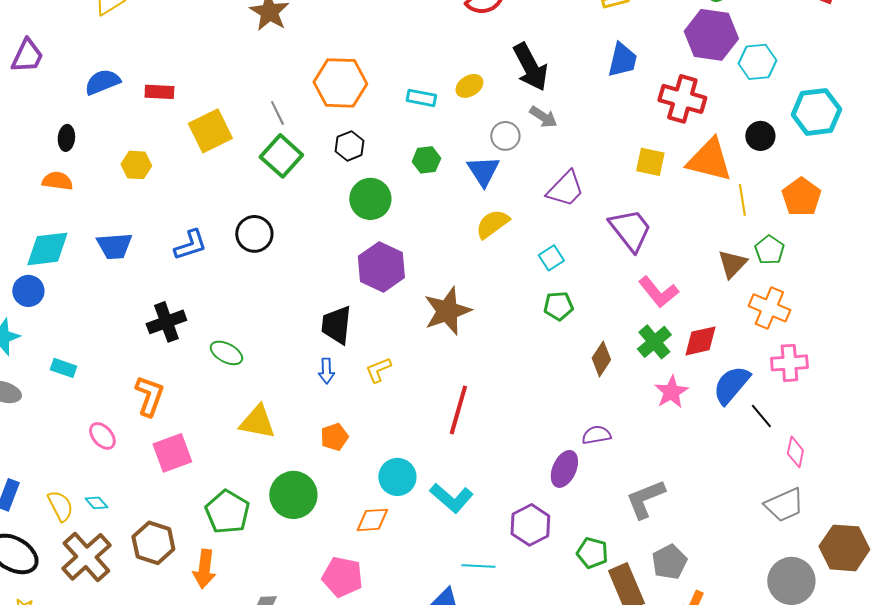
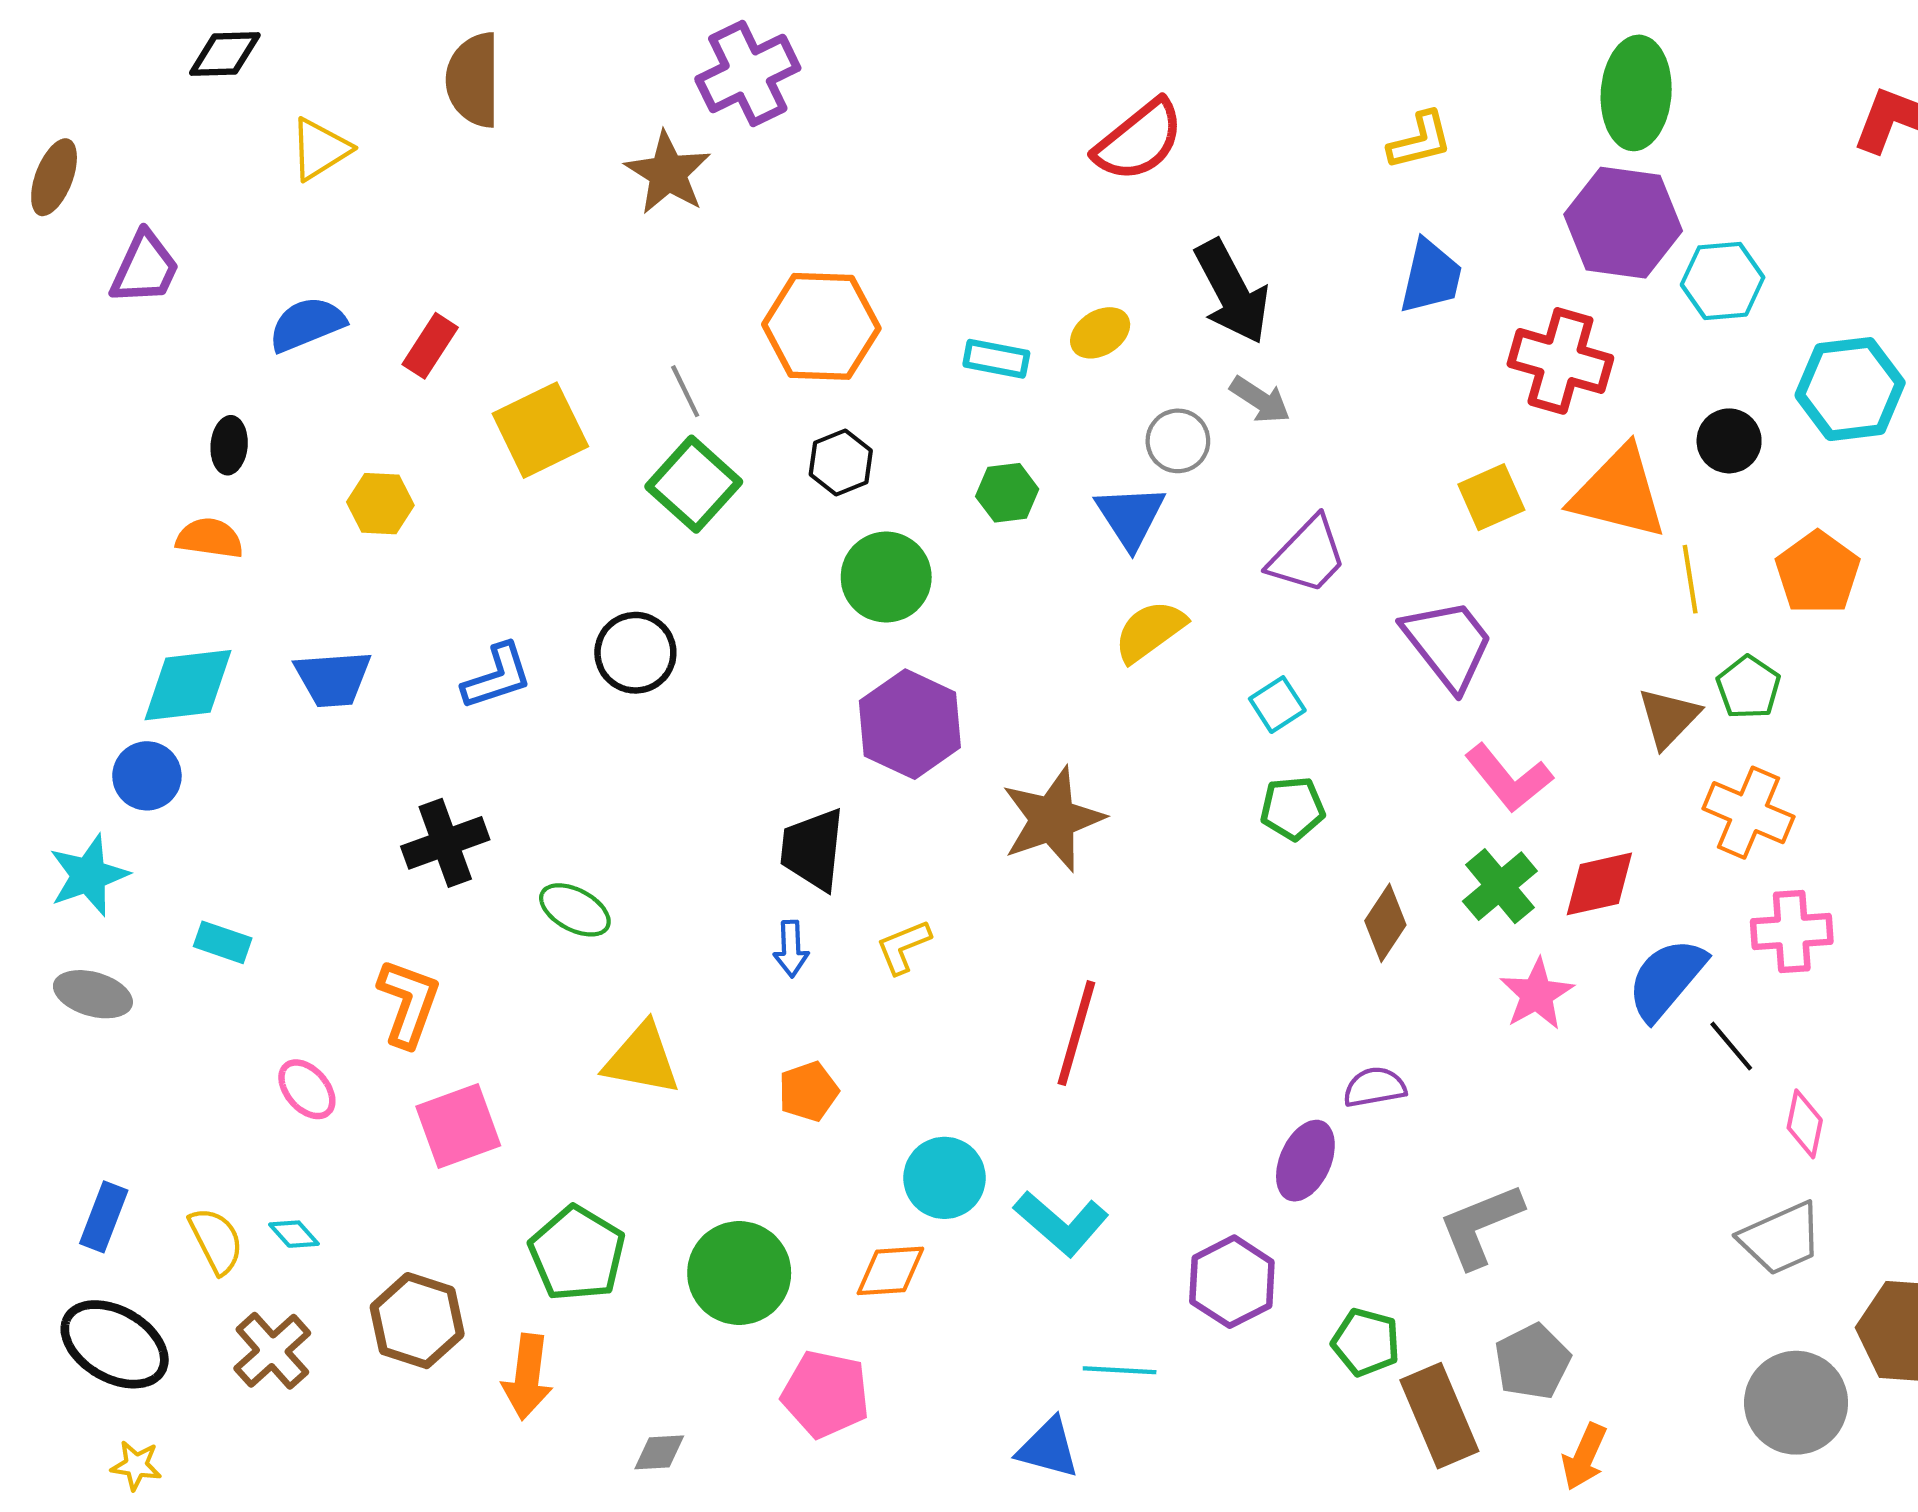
red rectangle: (159, 92) -> (430, 346), turned -60
yellow square: (650, 162) -> (1491, 497), turned -36
green circle: (293, 495) -> (739, 1273), moved
brown cross: (86, 557) -> (272, 1351), size x0.7

